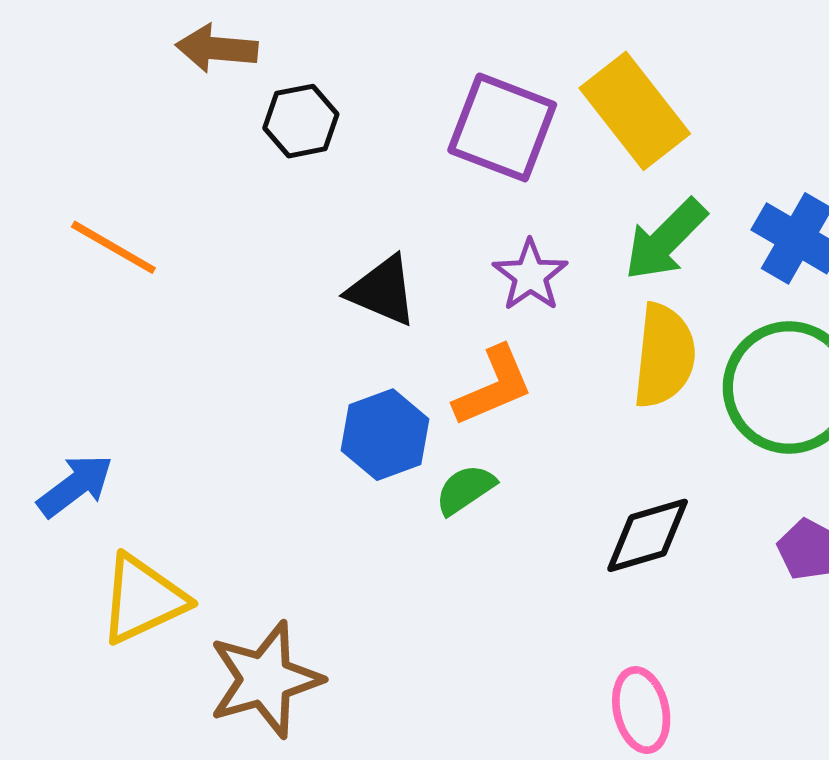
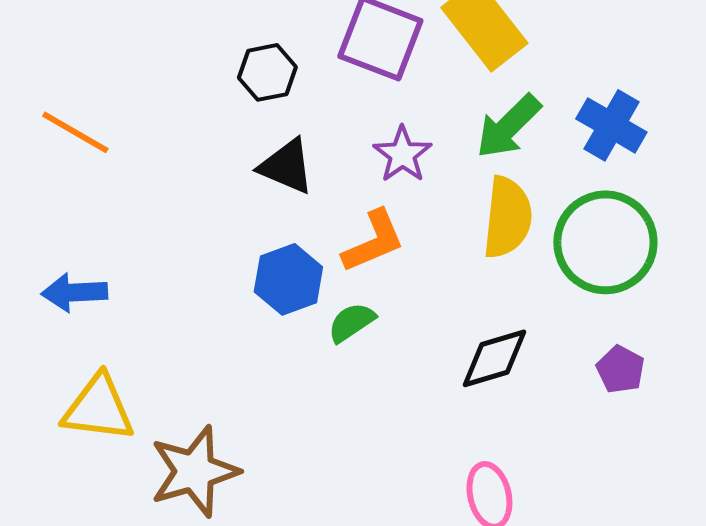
black hexagon: (301, 121) -> (267, 72), moved
blue arrow: (75, 486) -> (74, 292), moved, turned -146
yellow triangle: (143, 599) -> (98, 408), turned 32

